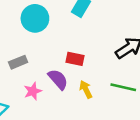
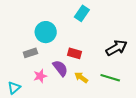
cyan circle: (35, 18) -> (46, 32), moved
yellow arrow: (86, 89) -> (81, 77), turned -32

